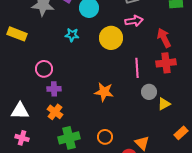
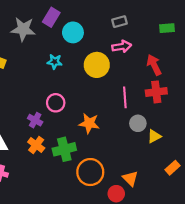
pink circle: (44, 69) -> (56, 103), moved
purple cross: (54, 89) -> (35, 120), turned 32
orange circle: (105, 137) -> (90, 172), size x1.6
green cross: (69, 138) -> (64, 149), moved

